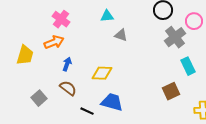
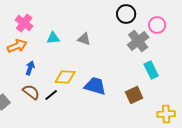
cyan triangle: (107, 16) -> (53, 38), moved
blue trapezoid: (112, 102) -> (95, 86), moved
black line: (87, 111) -> (51, 95), moved, turned -64

